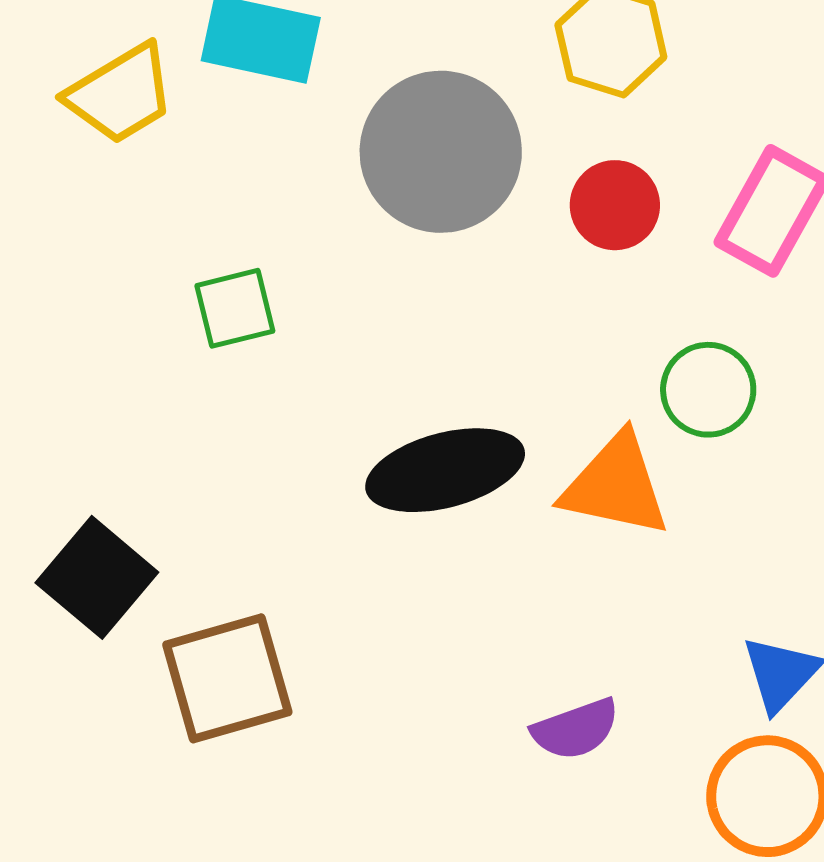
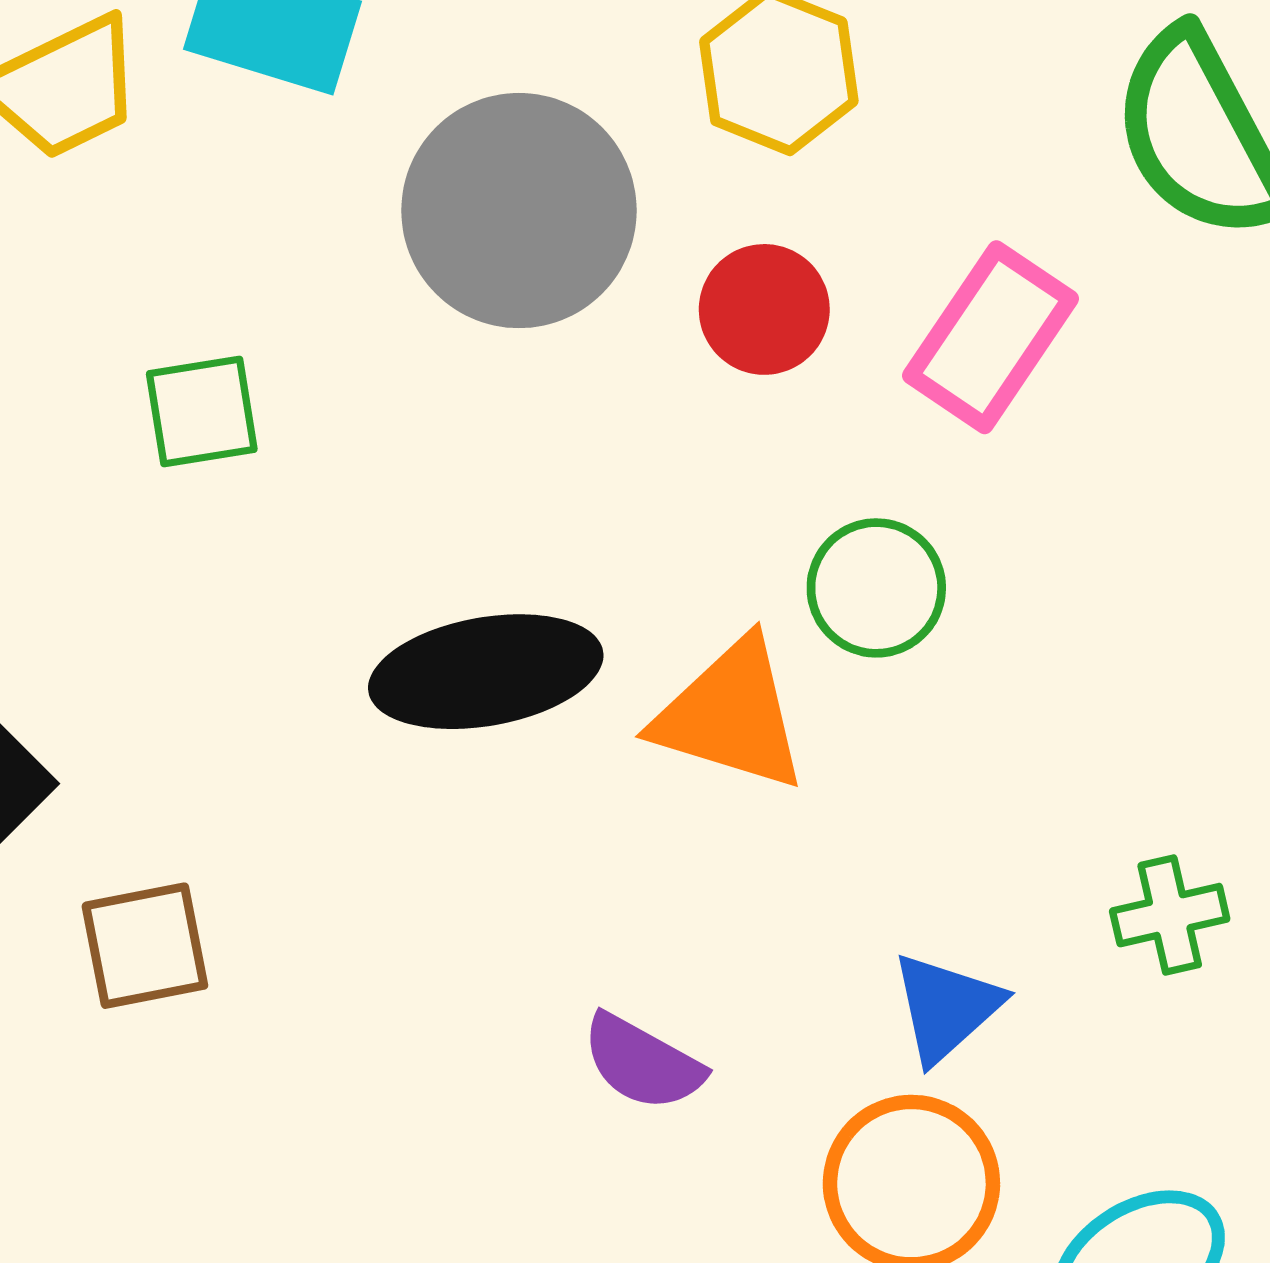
brown square: (227, 678) -> (145, 946), size x0.7
purple semicircle: (576, 729) -> (643, 1062), turned 44

